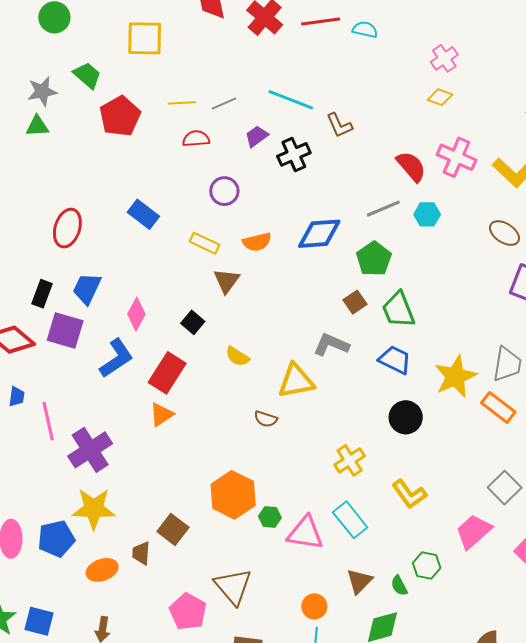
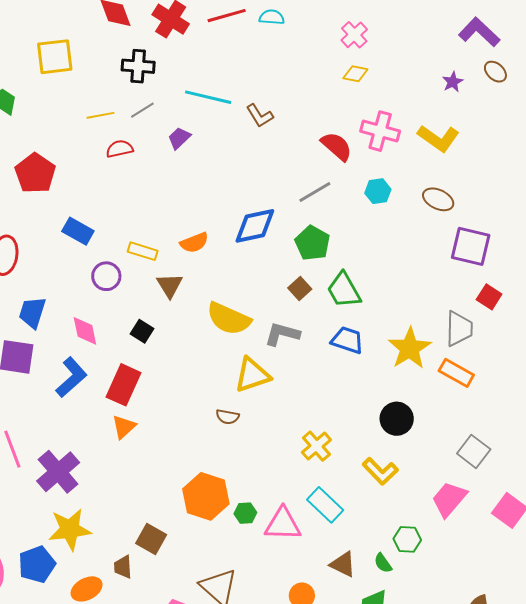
red pentagon: (120, 116) -> (35, 173), moved
black cross: (294, 154) -> (138, 66), moved, turned 36
purple circle: (224, 191) -> (106, 276), moved
cyan hexagon: (427, 214) -> (378, 191), moved
pink diamond: (136, 314) -> (85, 331), turned -32
yellow semicircle: (237, 356) -> (229, 319), moved, size x1.8
black circle: (406, 417) -> (397, 419), moved
brown triangle: (359, 581) -> (343, 564), turned -40

